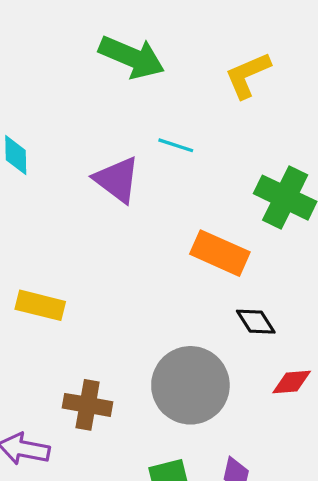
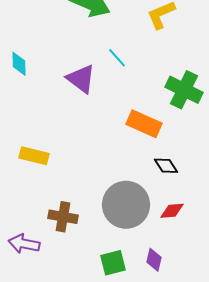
cyan line: (176, 145) -> (117, 58), turned 30
red diamond: (292, 382) -> (172, 211), moved

